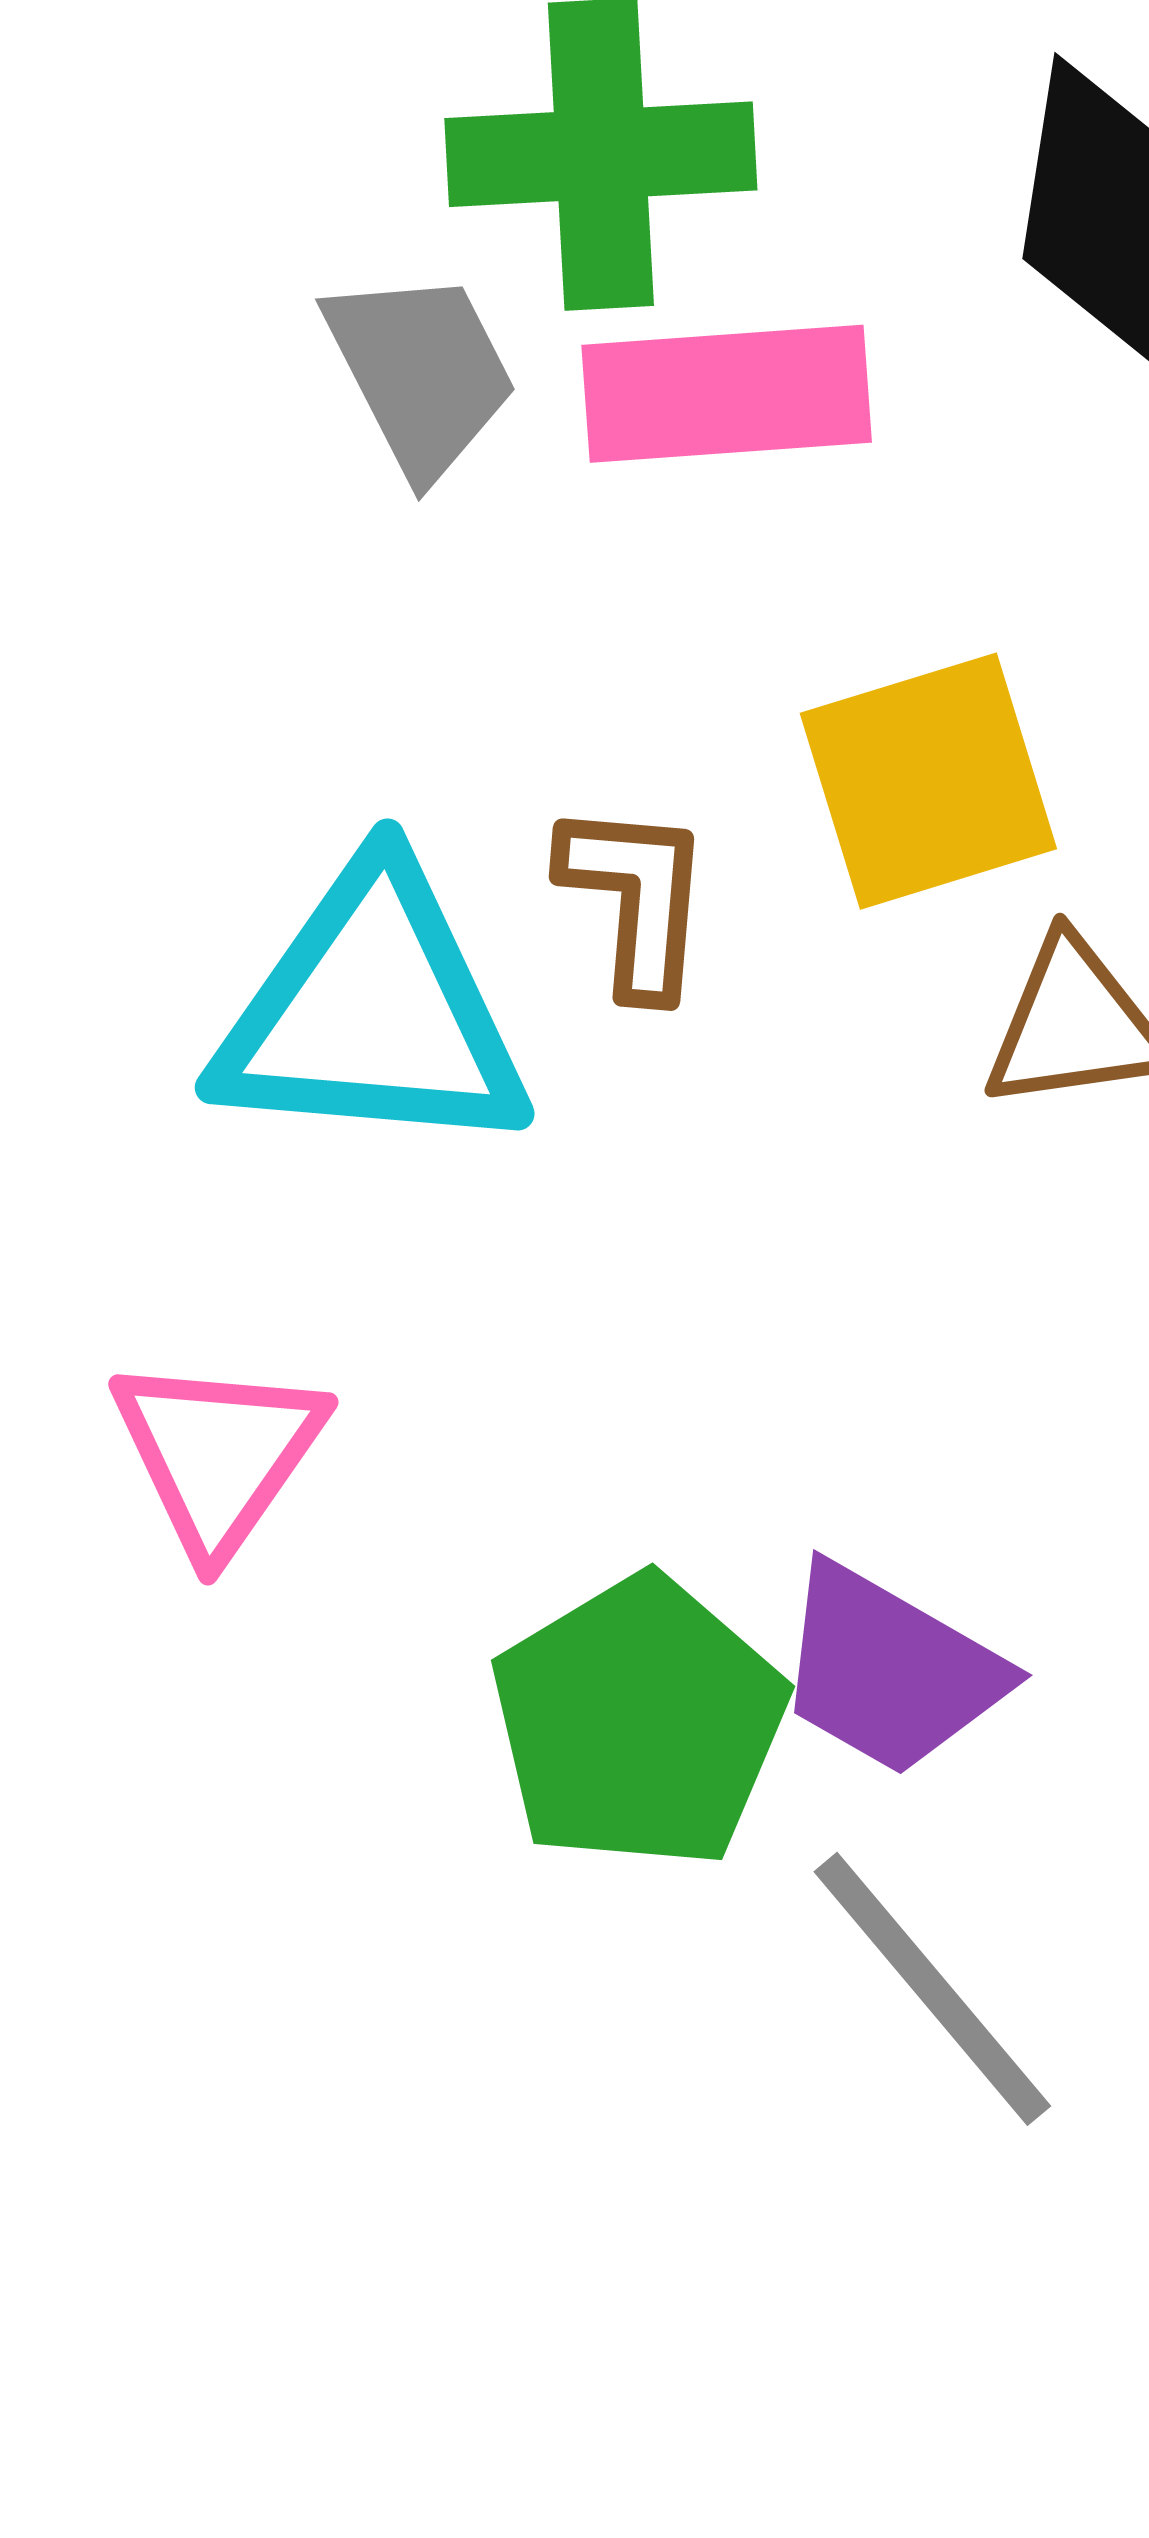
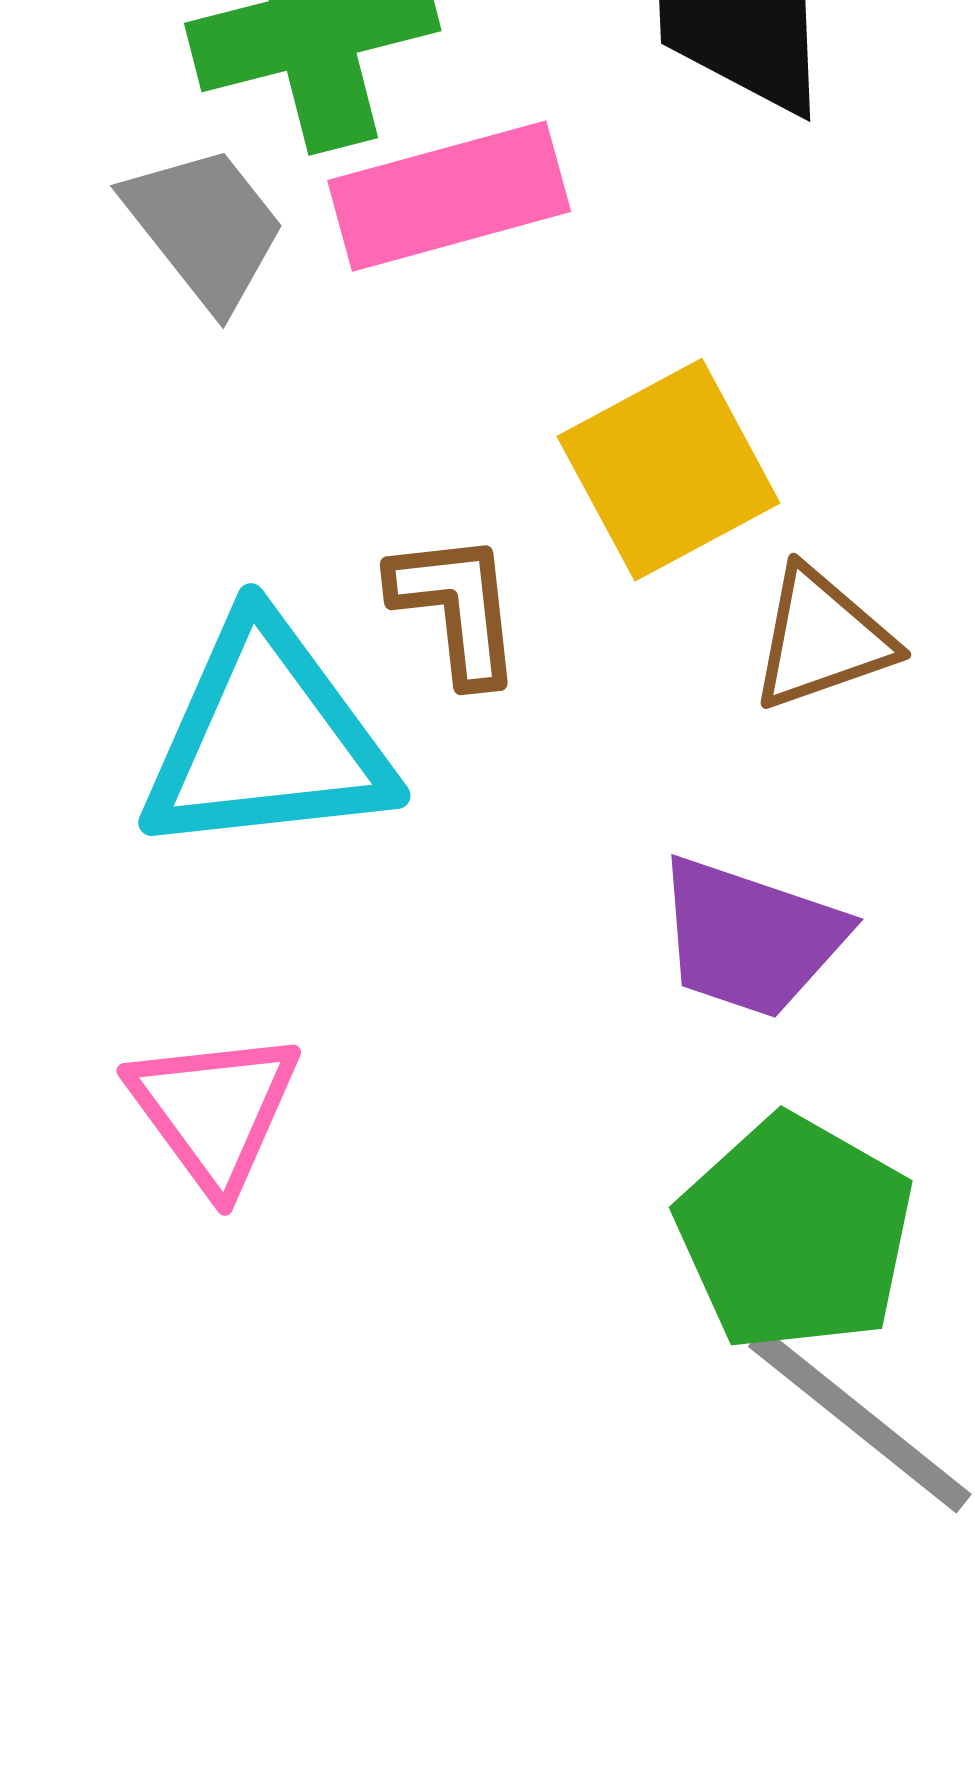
purple trapezoid: (890, 1670) -> (750, 937), moved
green pentagon: (639, 1722) -> (795, 1233), moved

